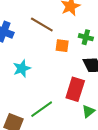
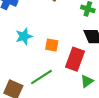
orange square: (62, 46) -> (52, 45), moved

